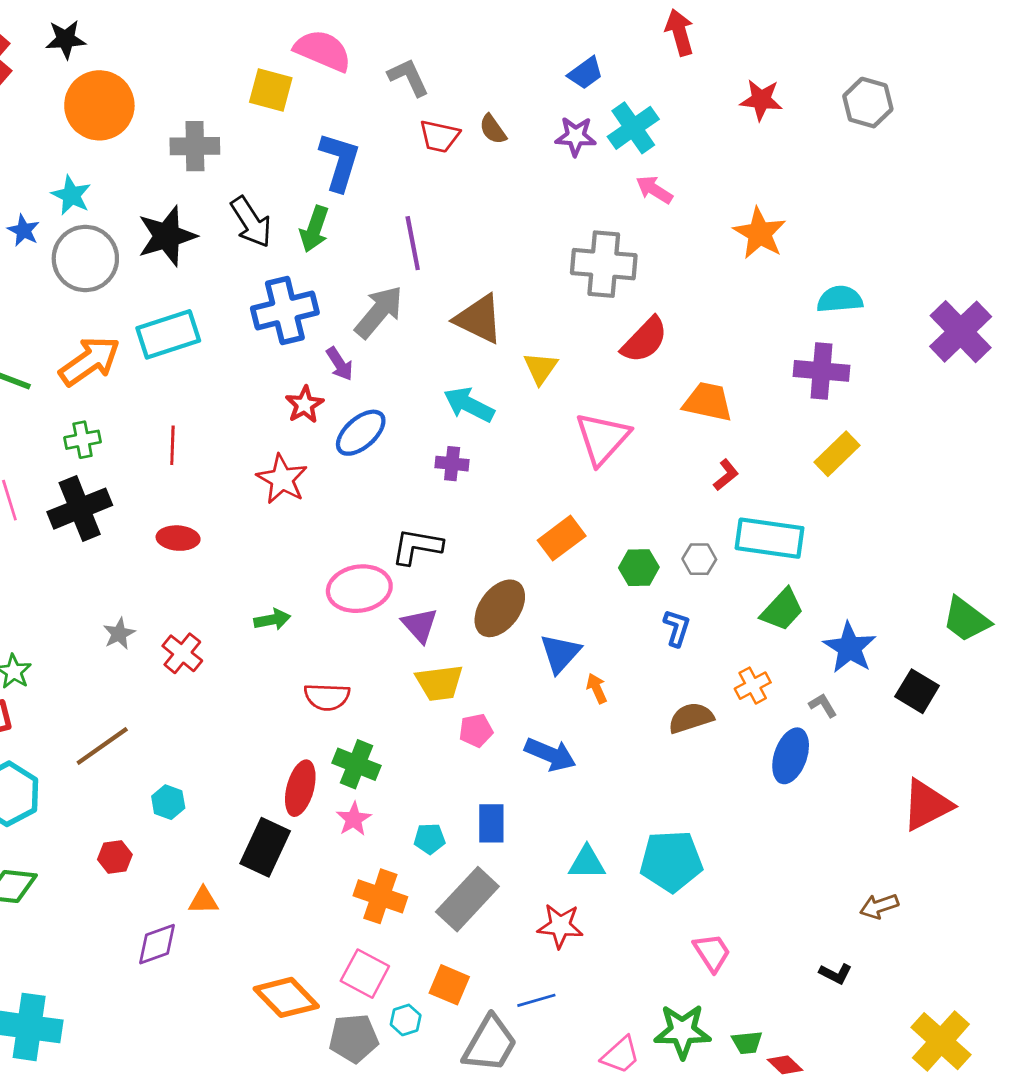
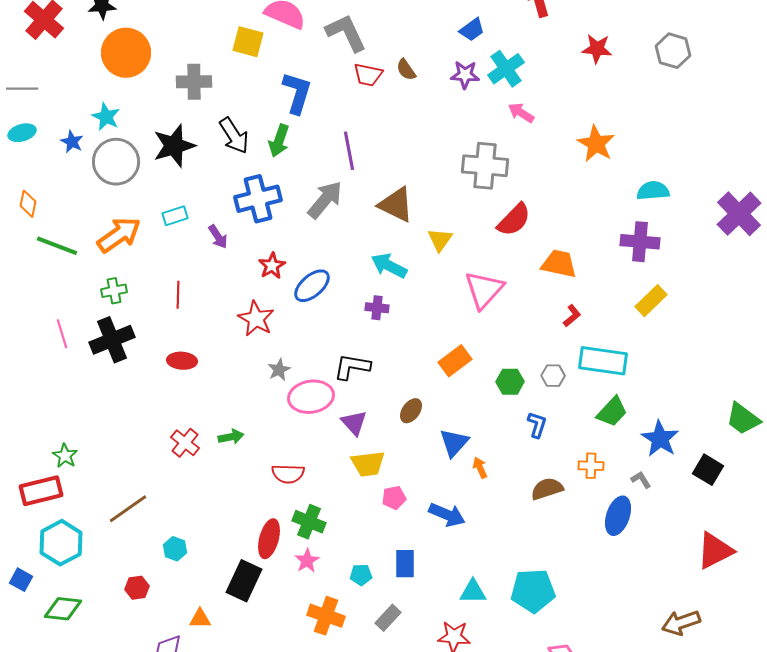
gray L-shape: (408, 77) -> (346, 33), size x1.4
cyan rectangle: (168, 334) -> (175, 216), size x0.6
purple arrow: (340, 364) -> (218, 237), moved
brown ellipse: (500, 608) -> (411, 411), size x0.6
green arrow: (272, 620) -> (231, 437), moved
gray star: (119, 634) -> (279, 370), moved
orange cross: (753, 686) -> (591, 466), turned 30
gray rectangle: (467, 899) -> (388, 618), size x0.6
brown arrow: (879, 906) -> (681, 623), size x1.4

